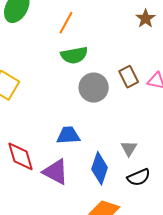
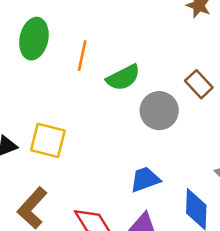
orange line: (66, 23) -> (82, 56), moved

